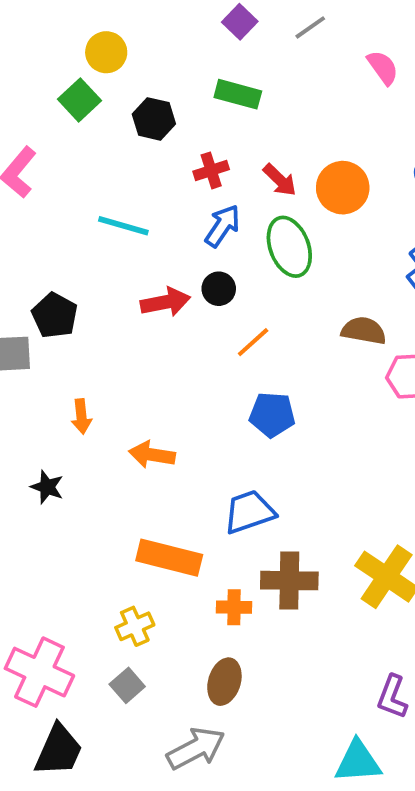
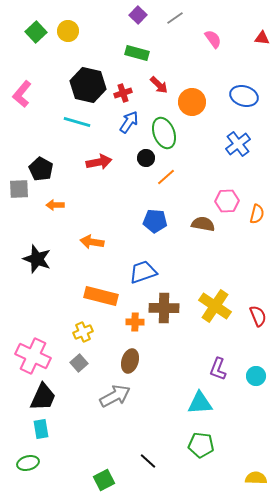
green square: (80, 100) -> (36, 32), moved
black hexagon: (154, 119) -> (88, 85), moved, size x1.6
red arrow: (280, 180) -> (159, 85), moved
black circle: (219, 289) -> (146, 158), moved
brown semicircle: (364, 331) -> (203, 224), moved
orange line: (253, 342) -> (166, 177), moved
orange arrow: (81, 416) -> (55, 205), moved, turned 96
black star: (47, 487) -> (37, 259), size x1.6

